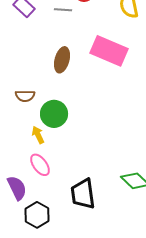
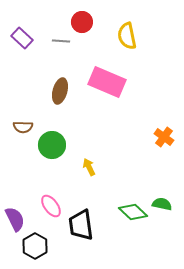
yellow arrow: (38, 135) -> (89, 167), moved
pink ellipse: (40, 165) -> (51, 206), moved

